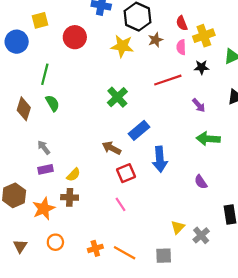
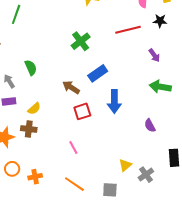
green semicircle: (52, 103) -> (31, 68), moved
pink line: (120, 204) -> (73, 147), moved
orange cross: (95, 248) -> (35, 177), moved

